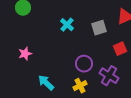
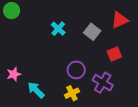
gray square: (99, 28) -> (92, 32), turned -35
pink star: (25, 54) -> (14, 74), moved

